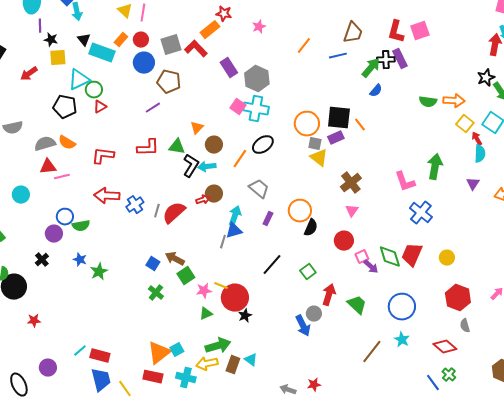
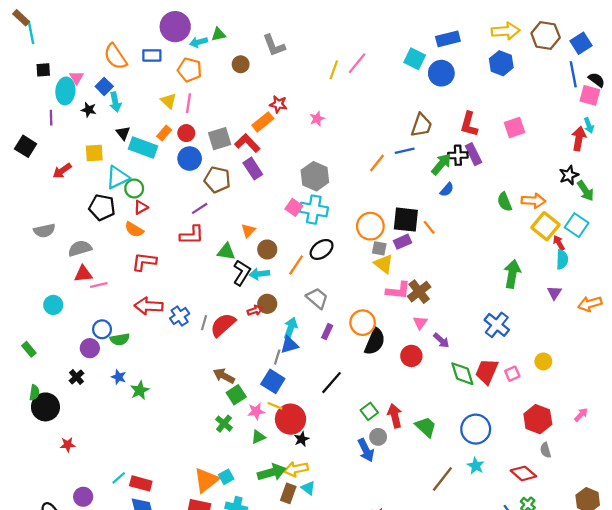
purple line: (40, 26) -> (51, 118), moved
pink square: (420, 31) -> (514, 128), moved
black star: (51, 40) -> (89, 110), moved
orange line: (304, 46) -> (377, 163), moved
purple rectangle: (229, 68) -> (253, 169), moved
green semicircle: (428, 102) -> (505, 202), turned 60
yellow square: (465, 124) -> (546, 226), size x1.4
orange semicircle: (67, 143) -> (134, 230), moved
red L-shape: (148, 148) -> (192, 235), moved
pink L-shape: (405, 182) -> (398, 291), moved, turned -65
black semicircle: (311, 228) -> (375, 342), size x1.4
pink square: (362, 257) -> (512, 374), moved
yellow circle: (447, 258) -> (543, 361), moved
blue square: (153, 264) -> (273, 381), moved, size x1.5
purple arrow: (371, 267) -> (441, 340), moved
green square: (308, 272) -> (369, 411), moved
green cross: (156, 293) -> (224, 424), moved
red arrow: (329, 295) -> (395, 416), turned -30
yellow arrow: (207, 364) -> (296, 469), moved

